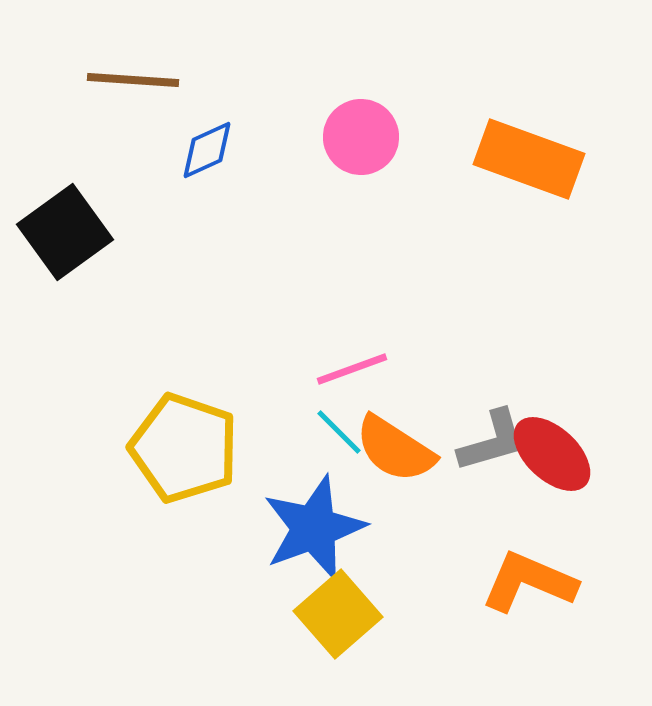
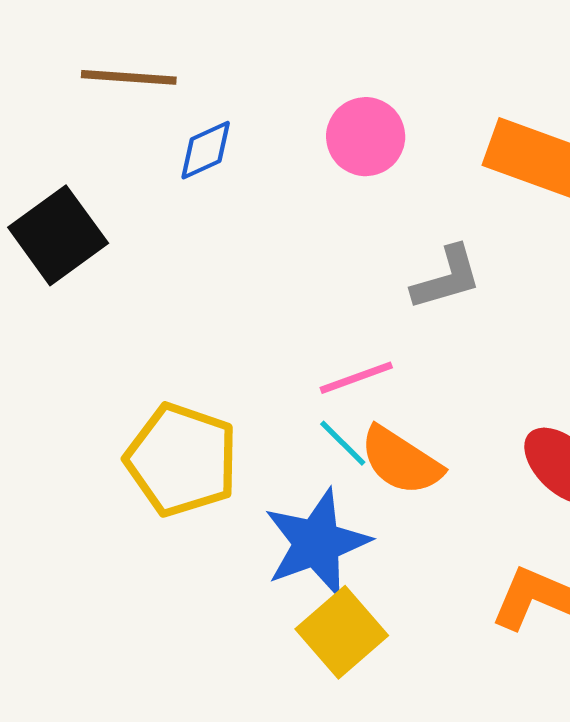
gray L-shape: (492, 441) -> (447, 278), moved

